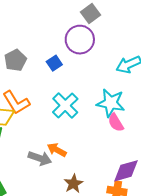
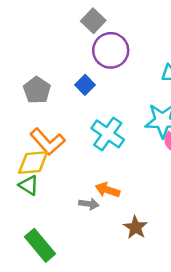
gray square: (90, 13) -> (93, 21), moved
gray arrow: (40, 158) -> (89, 204), size x0.7

